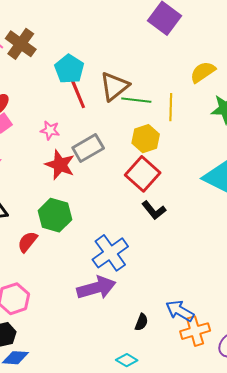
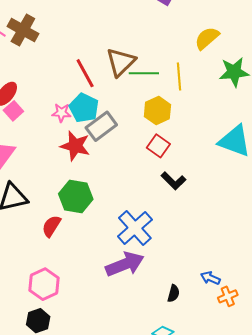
cyan pentagon: (69, 69) -> (84, 108), moved
red square: (143, 174) -> (158, 146), size x0.7
blue arrow: (180, 311) -> (210, 278), size x0.7
orange cross: (195, 331) -> (228, 296), size x0.7

